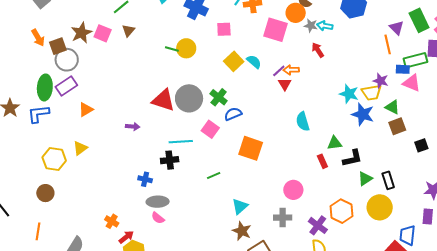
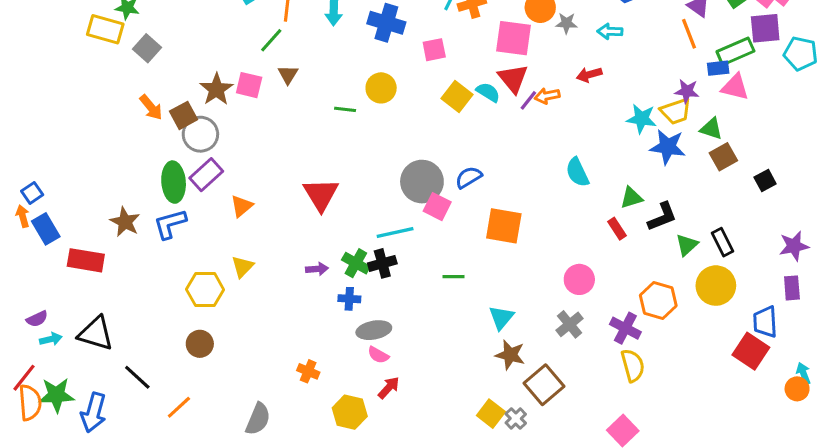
cyan arrow: (325, 26) -> (610, 31), moved
green line: (172, 49) -> (345, 109), moved
red arrow: (318, 50) -> (589, 75), moved, turned -63
red triangle: (285, 84) -> (513, 78), moved, size x1.5
green cross: (219, 97) -> (356, 263), moved
gray circle: (189, 98) -> (422, 182), moved
red triangle: (163, 100) -> (321, 194), moved, turned 50
purple arrow: (133, 126) -> (317, 269), moved
green line: (214, 176) -> (454, 277), turned 32
gray cross: (283, 218) -> (570, 324), turned -30
orange line: (38, 231) -> (179, 407), moved, turned 48
red arrow: (126, 237) -> (389, 388), moved

